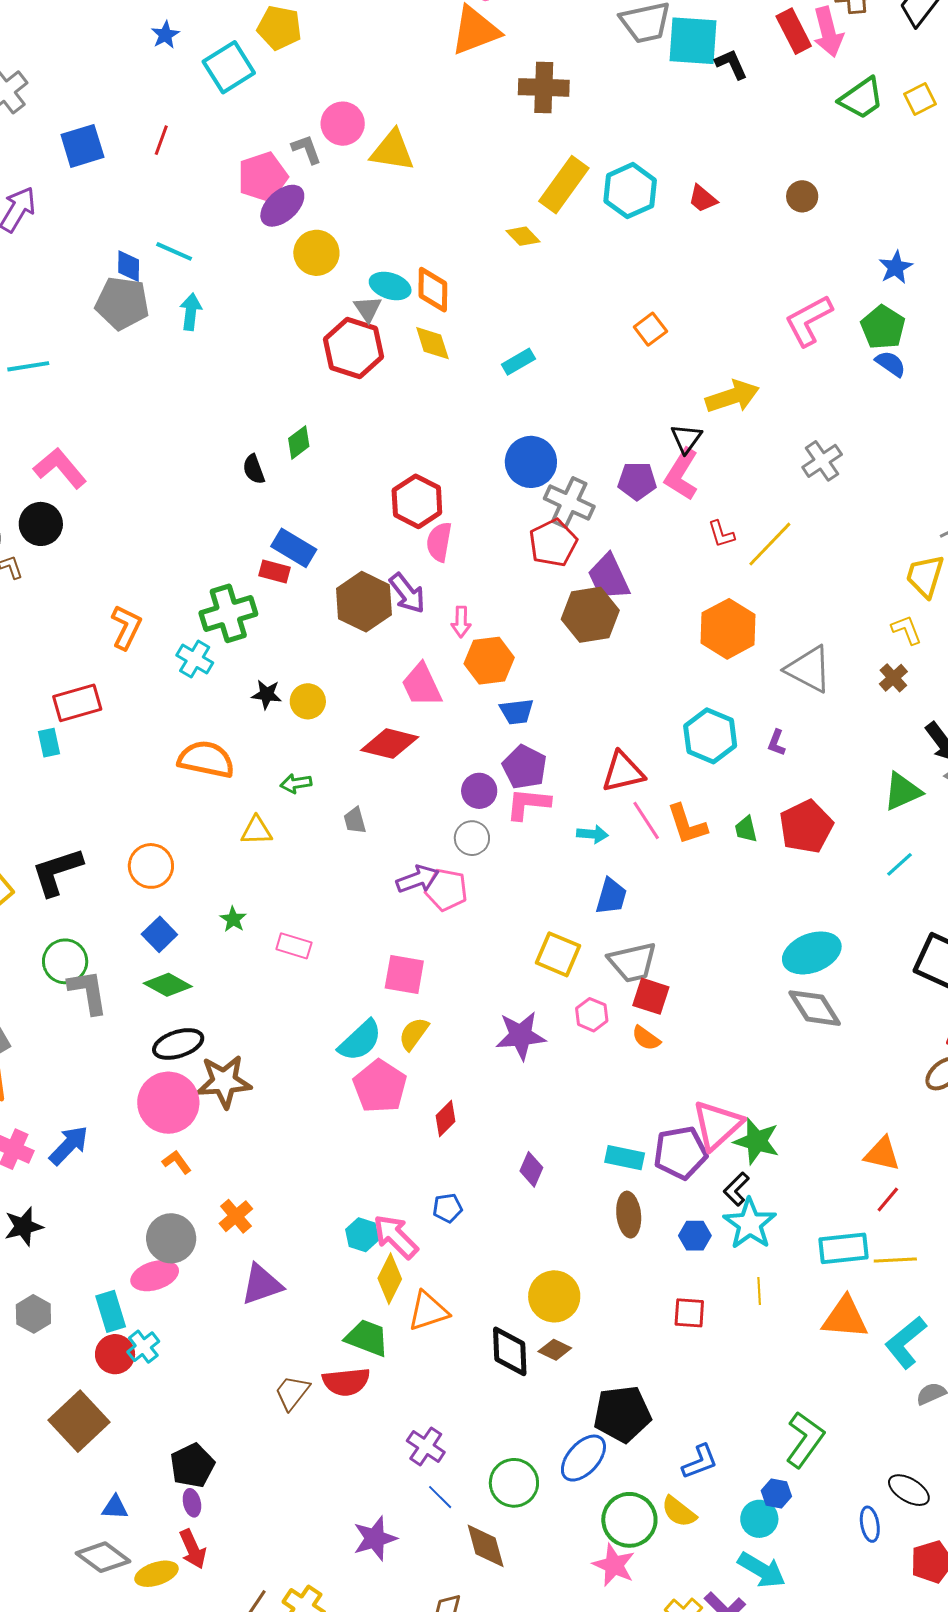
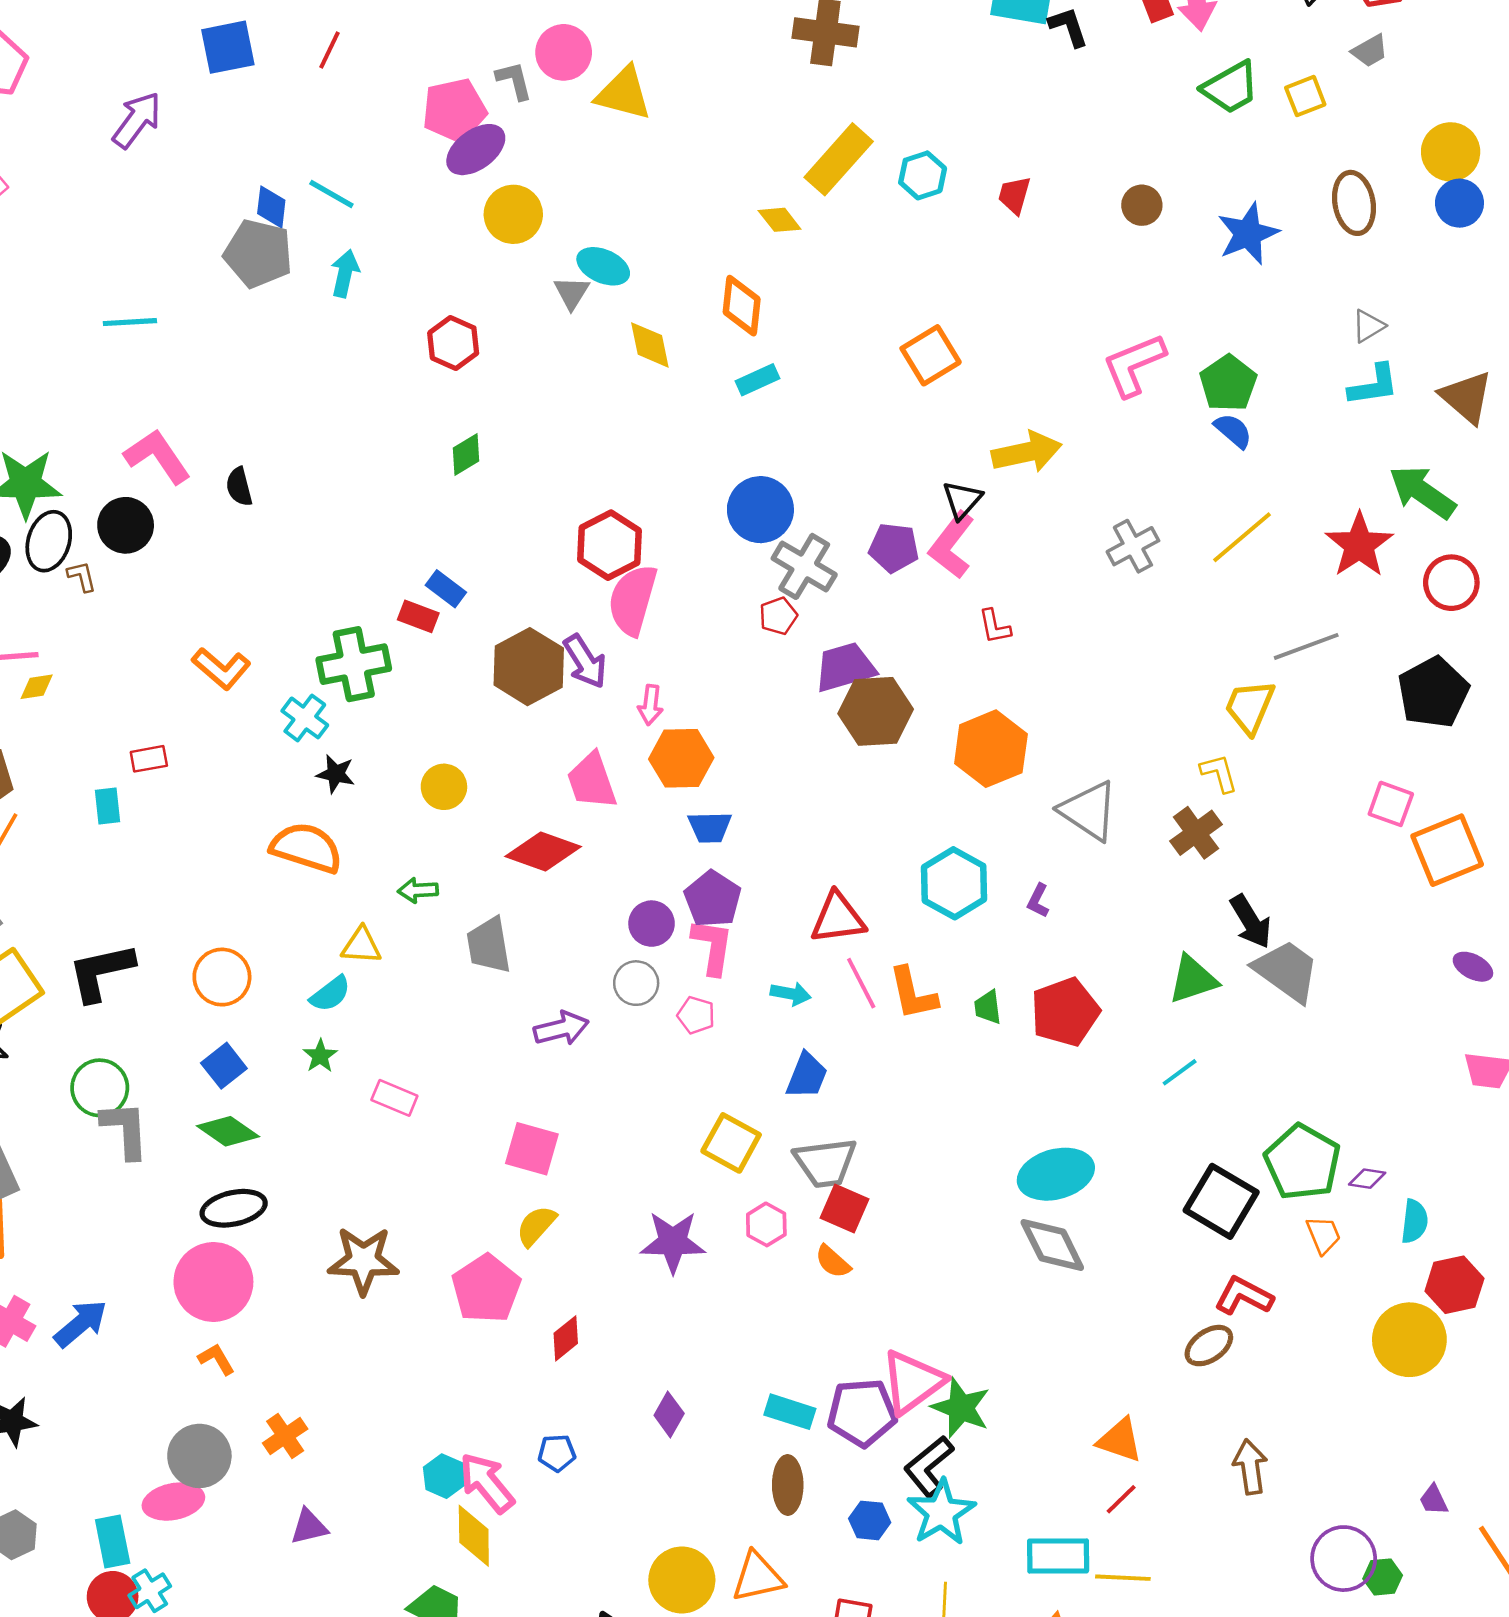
cyan hexagon: (630, 191) -> (923, 175), size x0.7
red trapezoid: (703, 199) -> (1014, 195), turned 60
blue star: (896, 267) -> (1248, 234), moved, size x1.4
orange diamond: (433, 290) -> (742, 306), moved
orange square: (650, 329) -> (931, 355), size x1.4
red hexagon: (353, 348) -> (453, 343), moved, size x0.7
black semicircle: (254, 469) -> (239, 487), moved
pink semicircle: (439, 542) -> (633, 600), size x1.4
red pentagon: (553, 543) -> (778, 616), size x0.6
yellow line: (770, 544) -> (1242, 537), moved
blue rectangle: (294, 548) -> (446, 589), size x0.7
purple trapezoid: (609, 577) -> (845, 667), turned 93
brown hexagon: (590, 615) -> (876, 711), moved
orange L-shape: (126, 627) -> (221, 668), turned 99
brown cross: (893, 678) -> (1196, 833), size x1.4
black star: (267, 694) -> (336, 774), moved
red rectangle: (77, 703) -> (149, 759), size x0.6
pink L-shape: (528, 804) -> (712, 947), turned 87
gray trapezoid: (355, 820) -> (489, 945), size x1.6
pink pentagon: (446, 890) -> (696, 1015), moved, size x0.7
cyan semicircle: (360, 1040) -> (330, 994), moved, size x0.7
brown star: (224, 1082) -> (363, 1261), moved
black L-shape: (736, 1189) -> (929, 1466), size x1.4
yellow diamond: (390, 1279) -> (474, 1536), turned -33
purple triangle: (262, 1285) -> (309, 1527), size x0.7
orange triangle: (428, 1311) -> (758, 1577), moved

